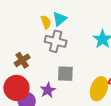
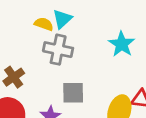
yellow semicircle: (46, 22) -> (44, 24), turned -48

